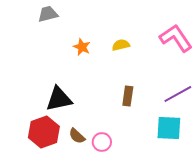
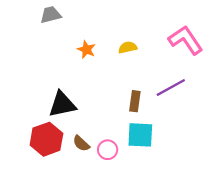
purple line: (178, 94) -> (171, 88), moved
cyan square: (169, 128) -> (140, 135), moved

